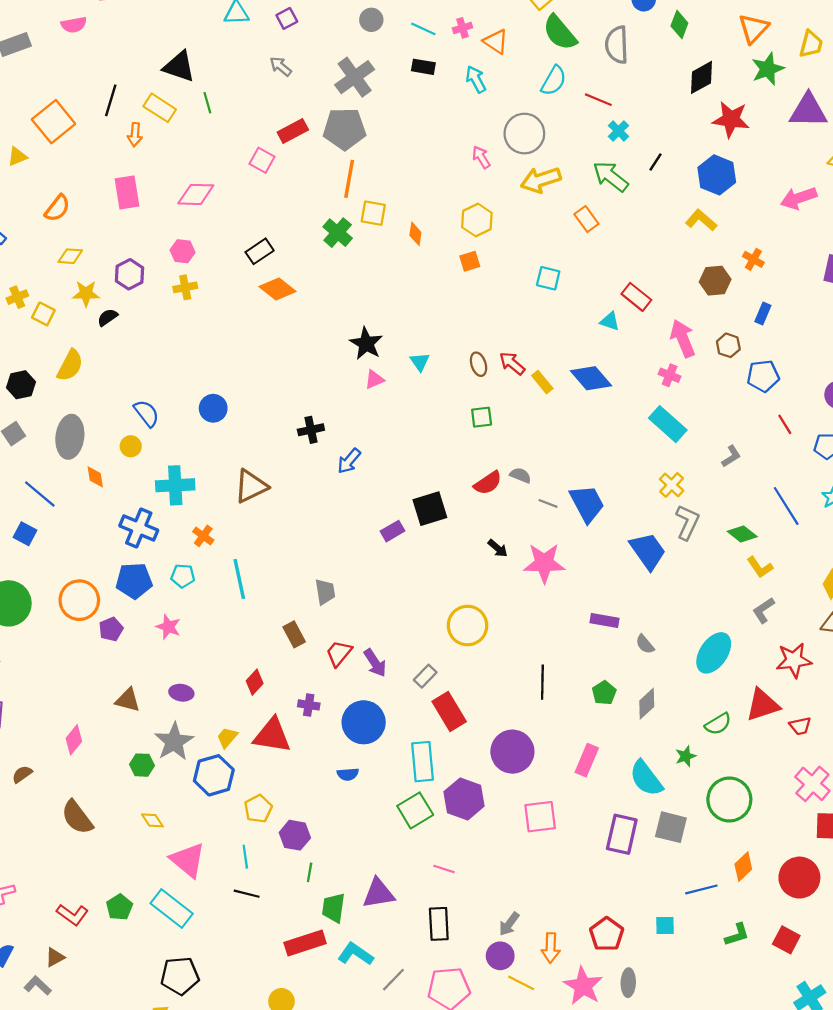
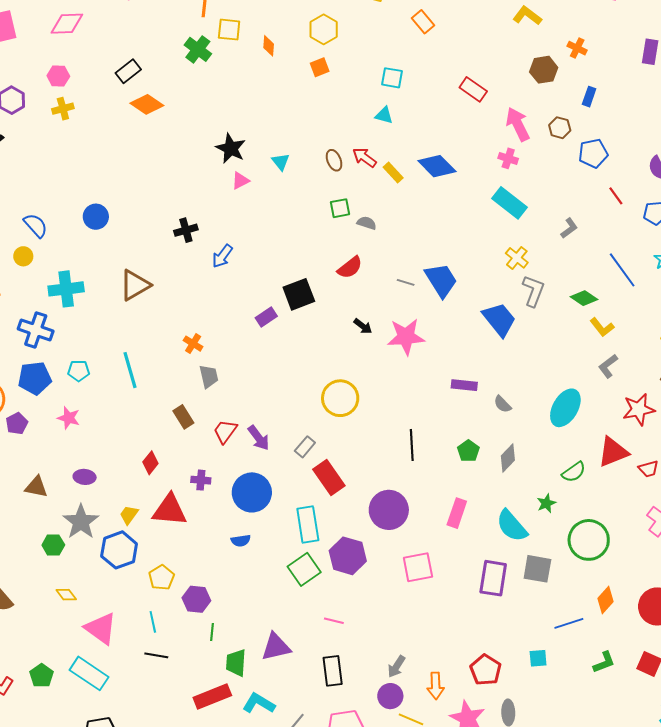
cyan triangle: (610, 321) -> (384, 115), moved
gray semicircle: (520, 475) -> (367, 223), moved
orange cross: (203, 536) -> (193, 344), moved

